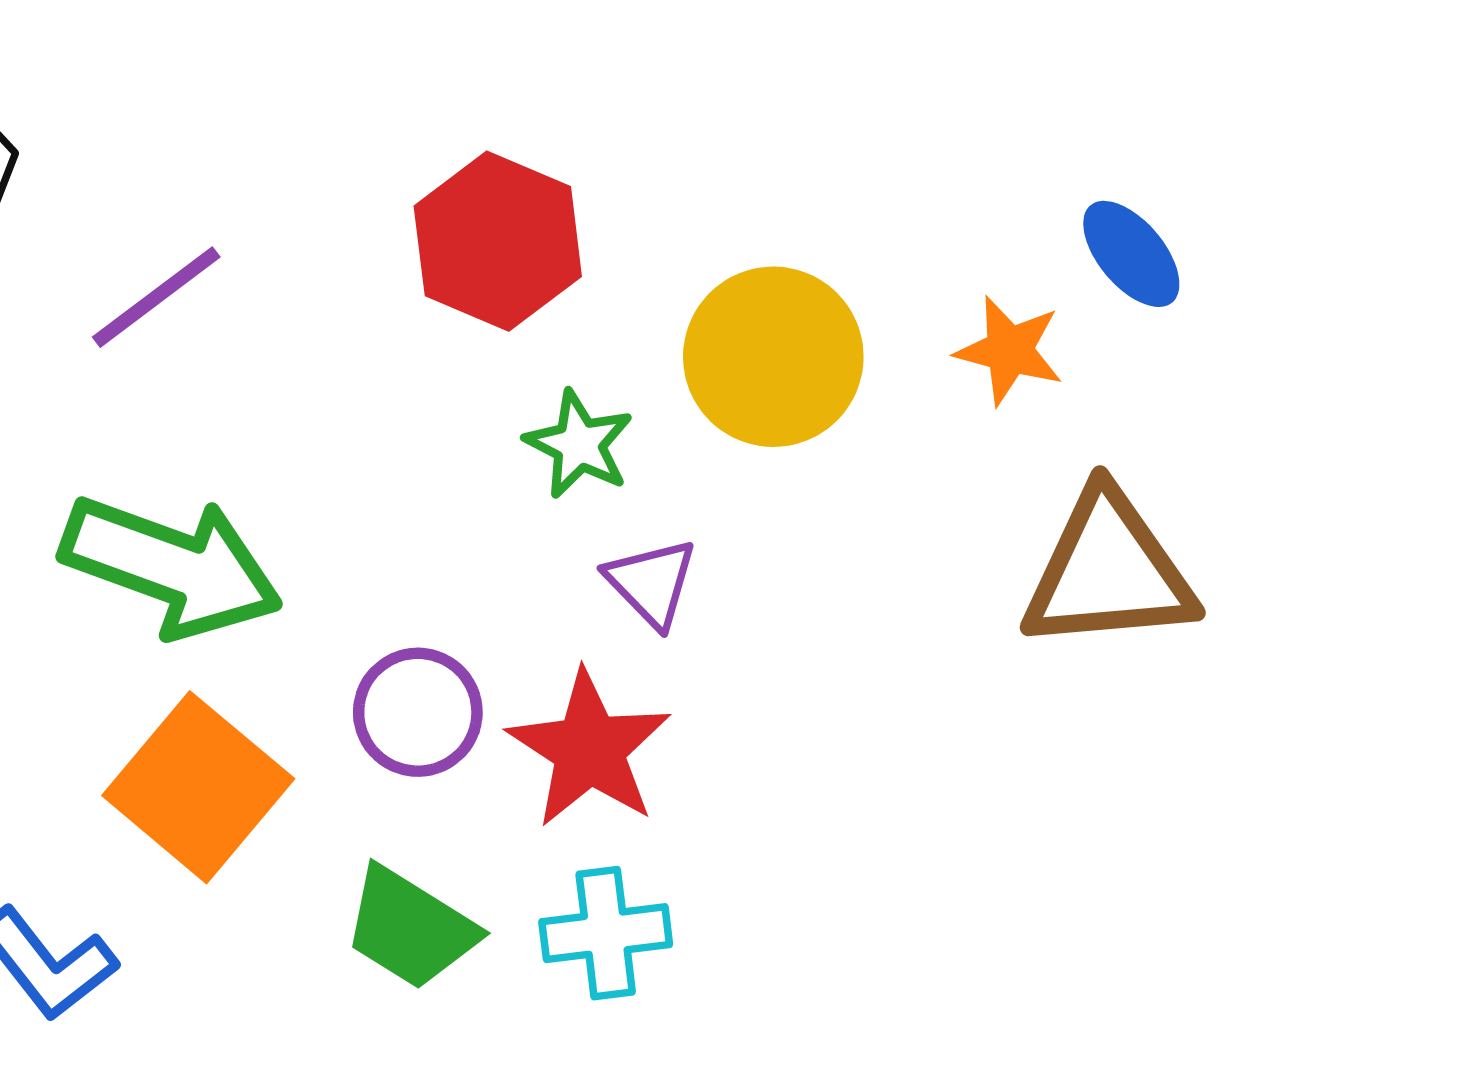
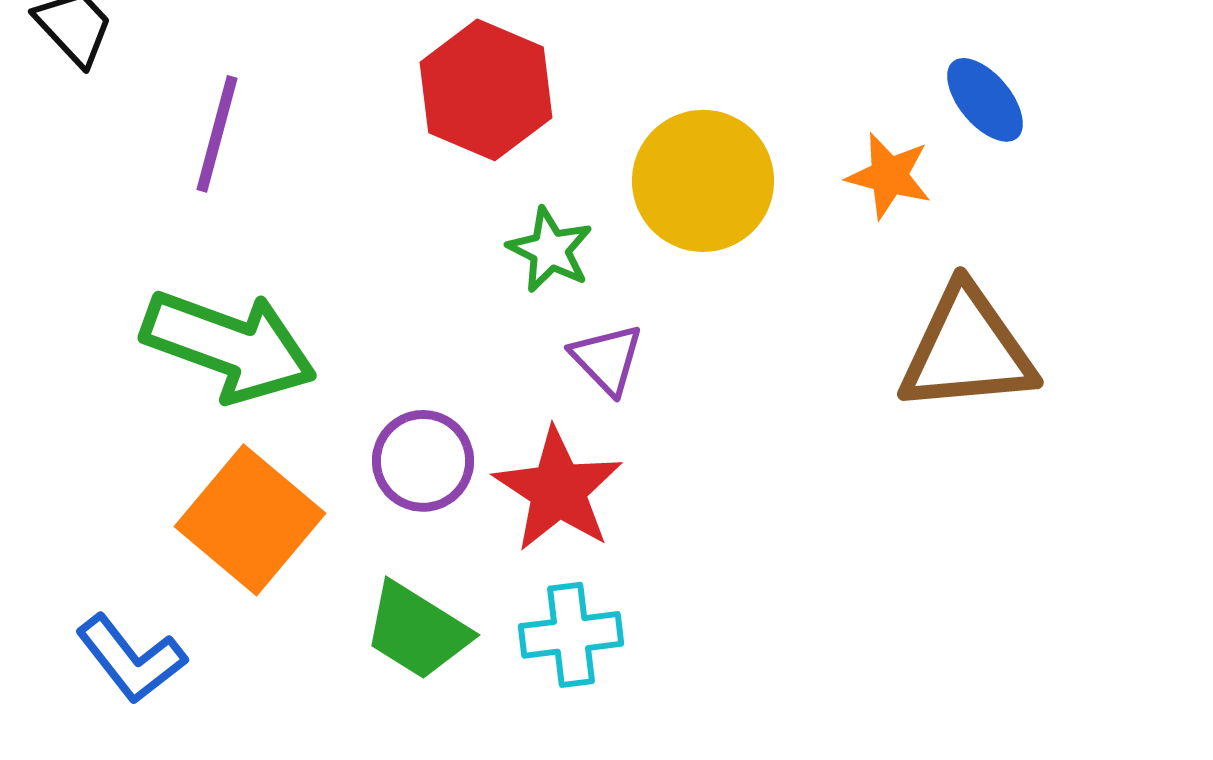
purple line: (156, 297) -> (217, 134), turned -38

